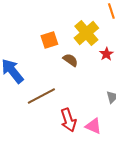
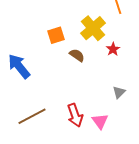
brown line: (41, 96) -> (32, 116), moved
pink triangle: (93, 126) -> (100, 121), turned 30

